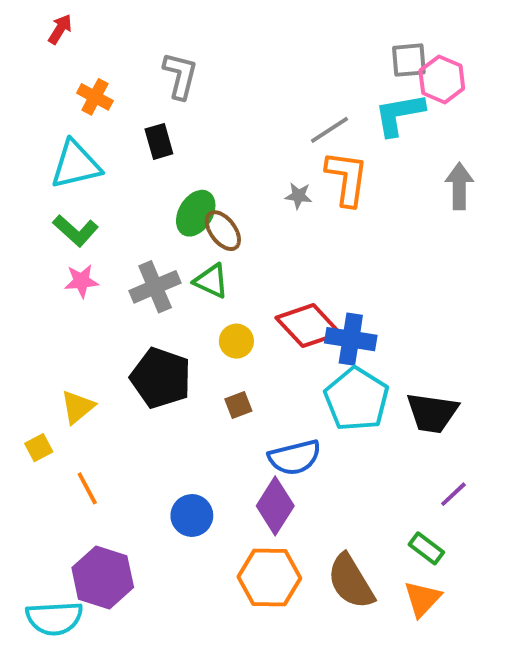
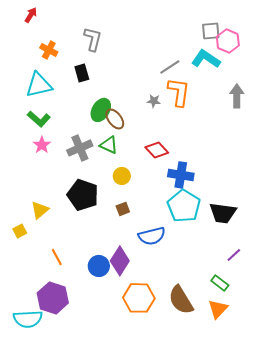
cyan L-shape: (399, 114) -> (206, 59), turned 44
pink star: (81, 281) -> (42, 145), turned -30
red diamond: (308, 326) -> (157, 150), moved, size x0.7
orange line: (87, 488) -> (57, 257), moved
purple diamond: (275, 506) -> (120, 261), moved

